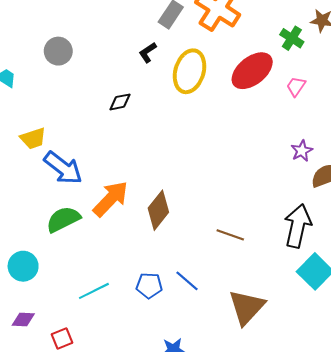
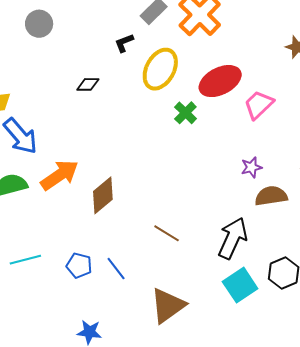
green cross: (292, 38) -> (185, 113), moved
pink trapezoid: (296, 86) -> (259, 105), size x1.5

